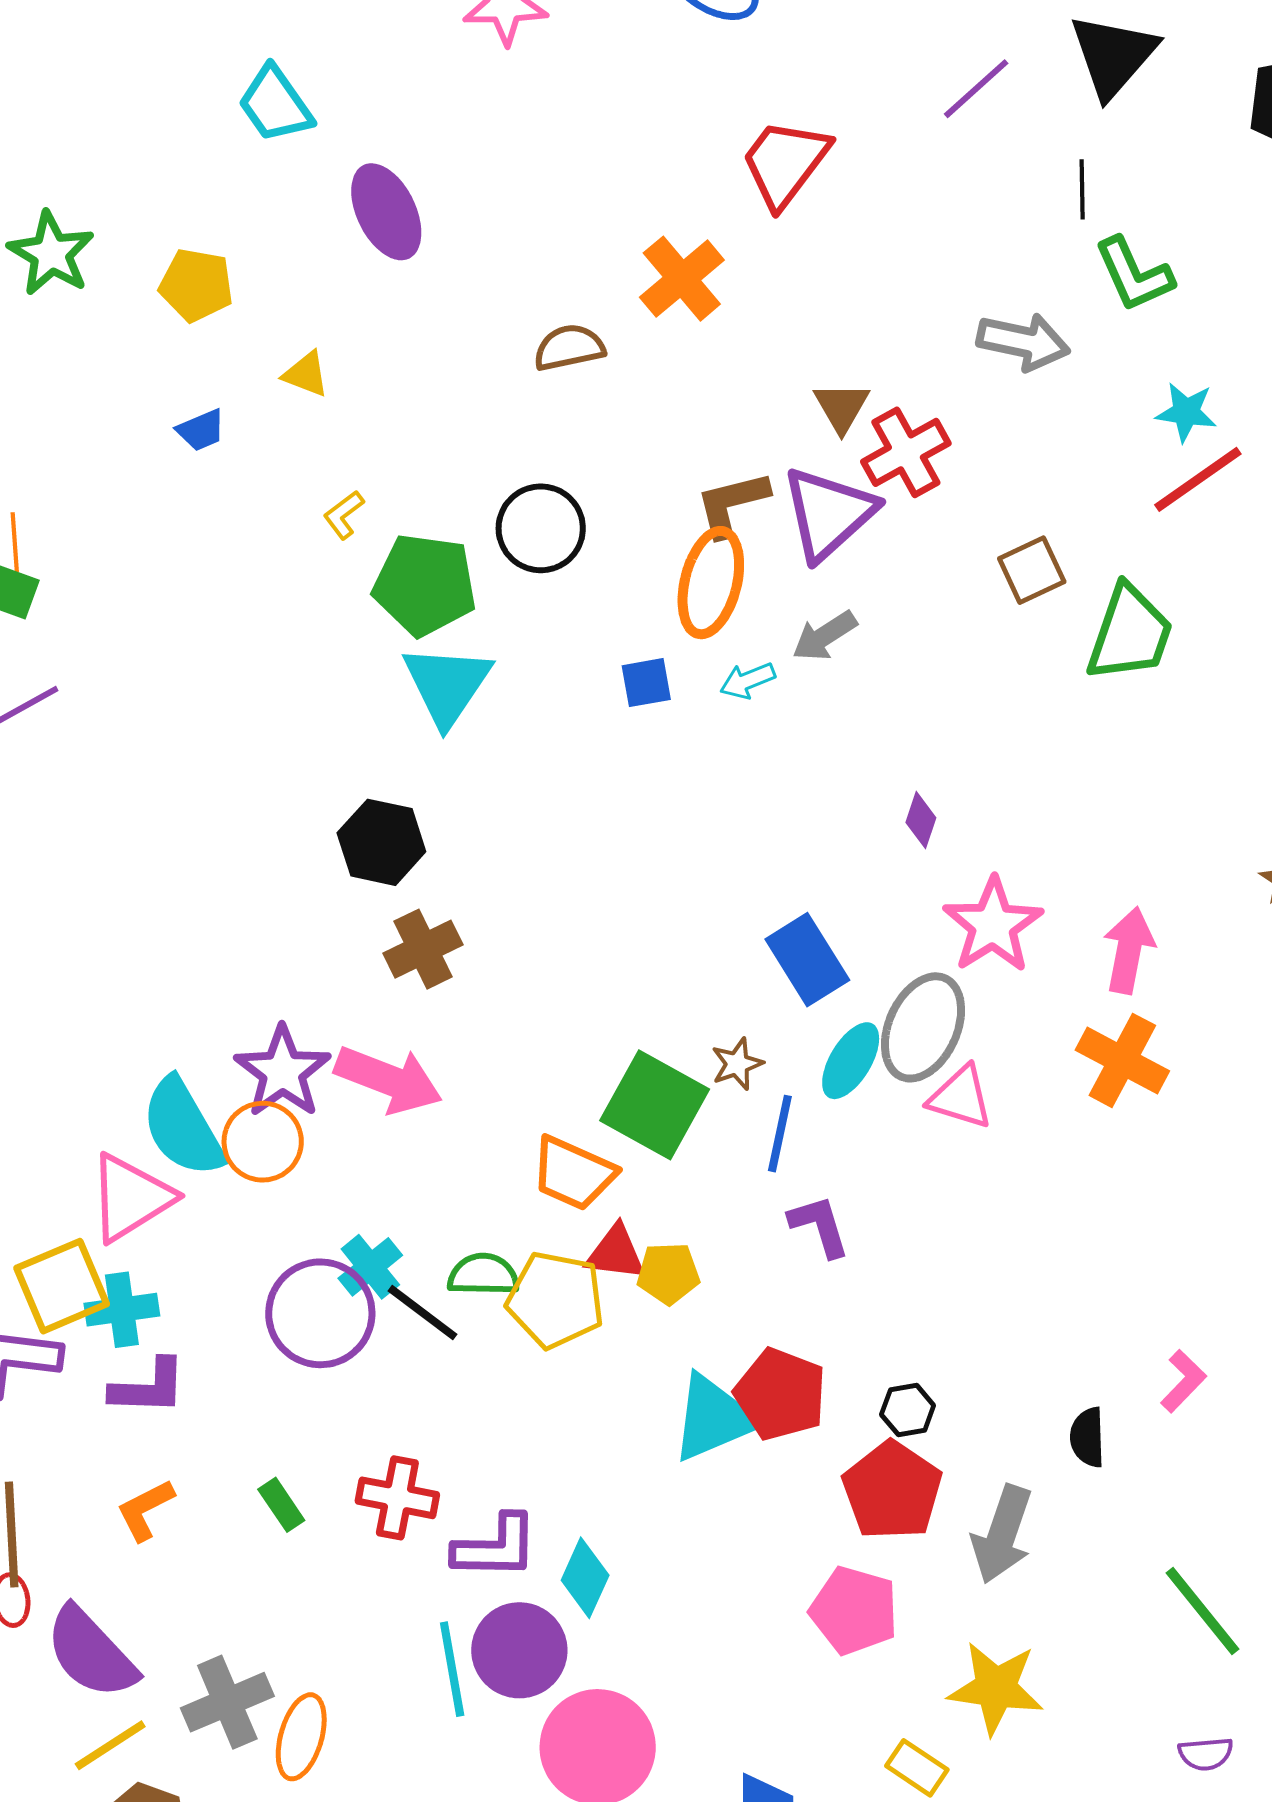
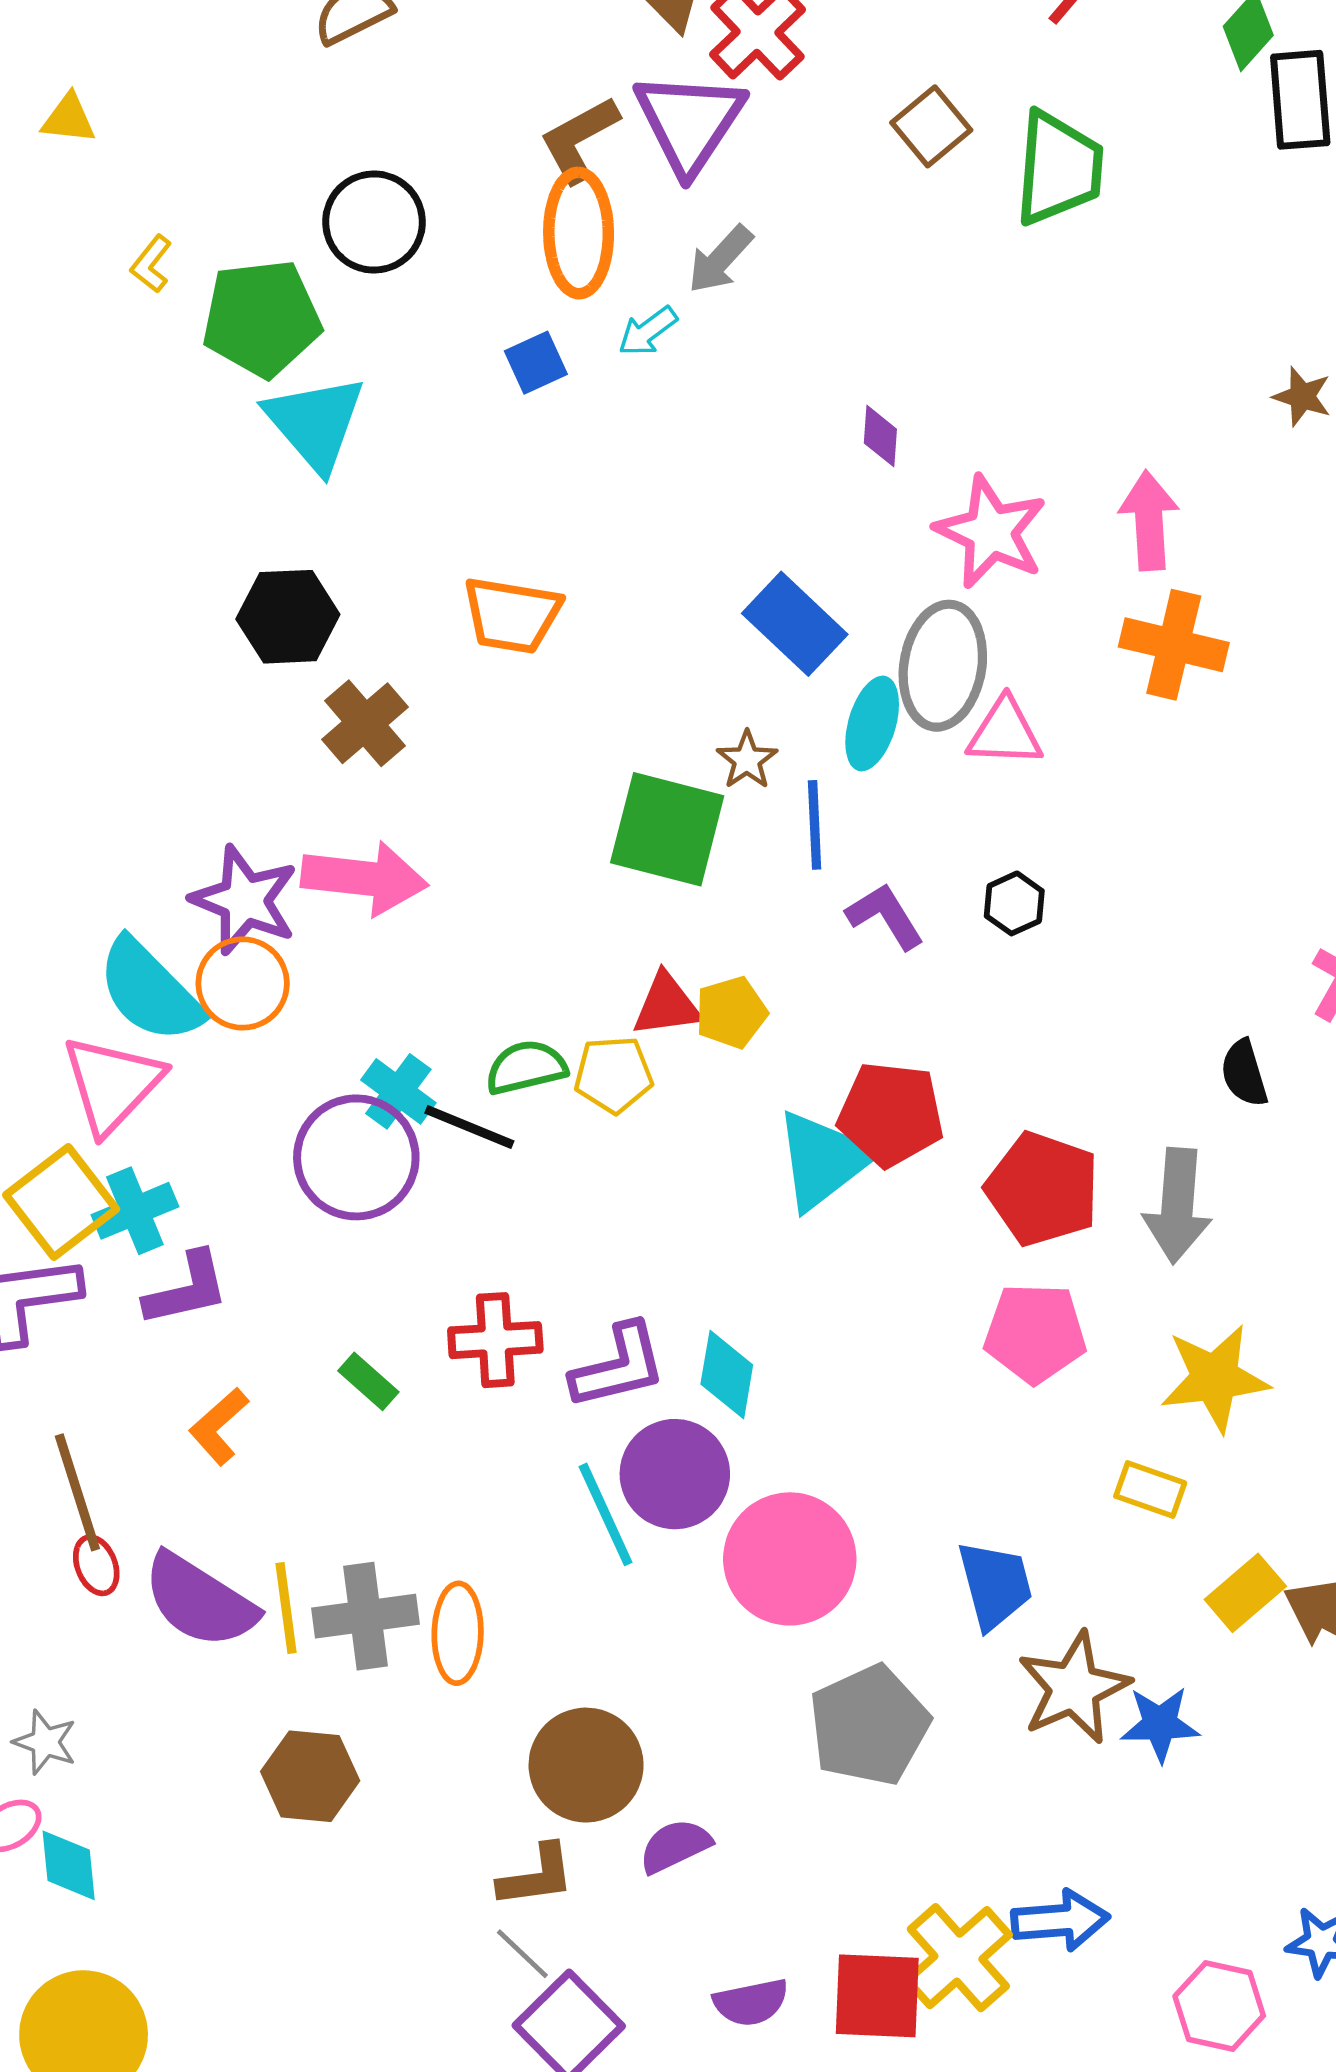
orange trapezoid: (573, 1173) -> (512, 615), moved
yellow pentagon: (555, 1300) -> (614, 1075), size x0.7
black hexagon: (908, 1410) -> (1014, 903), moved
gray cross: (227, 1702) -> (365, 1616), turned 30
yellow line: (110, 1745) -> (286, 1608), moved, turned -50

